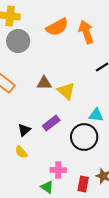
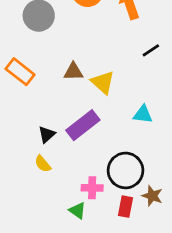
purple rectangle: (51, 123) -> (83, 125), size x1.4
black circle: (84, 137) -> (126, 170), moved

